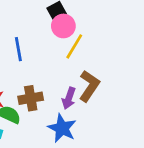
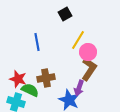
pink circle: (63, 26) -> (88, 52), moved
purple arrow: (69, 98) -> (79, 88), moved

